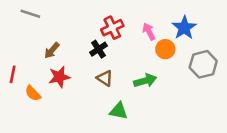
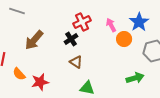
brown arrow: (52, 50) -> (34, 40), size x1.5
red star: (59, 77) -> (40, 82), moved
green arrow: (145, 81) -> (135, 78), moved

